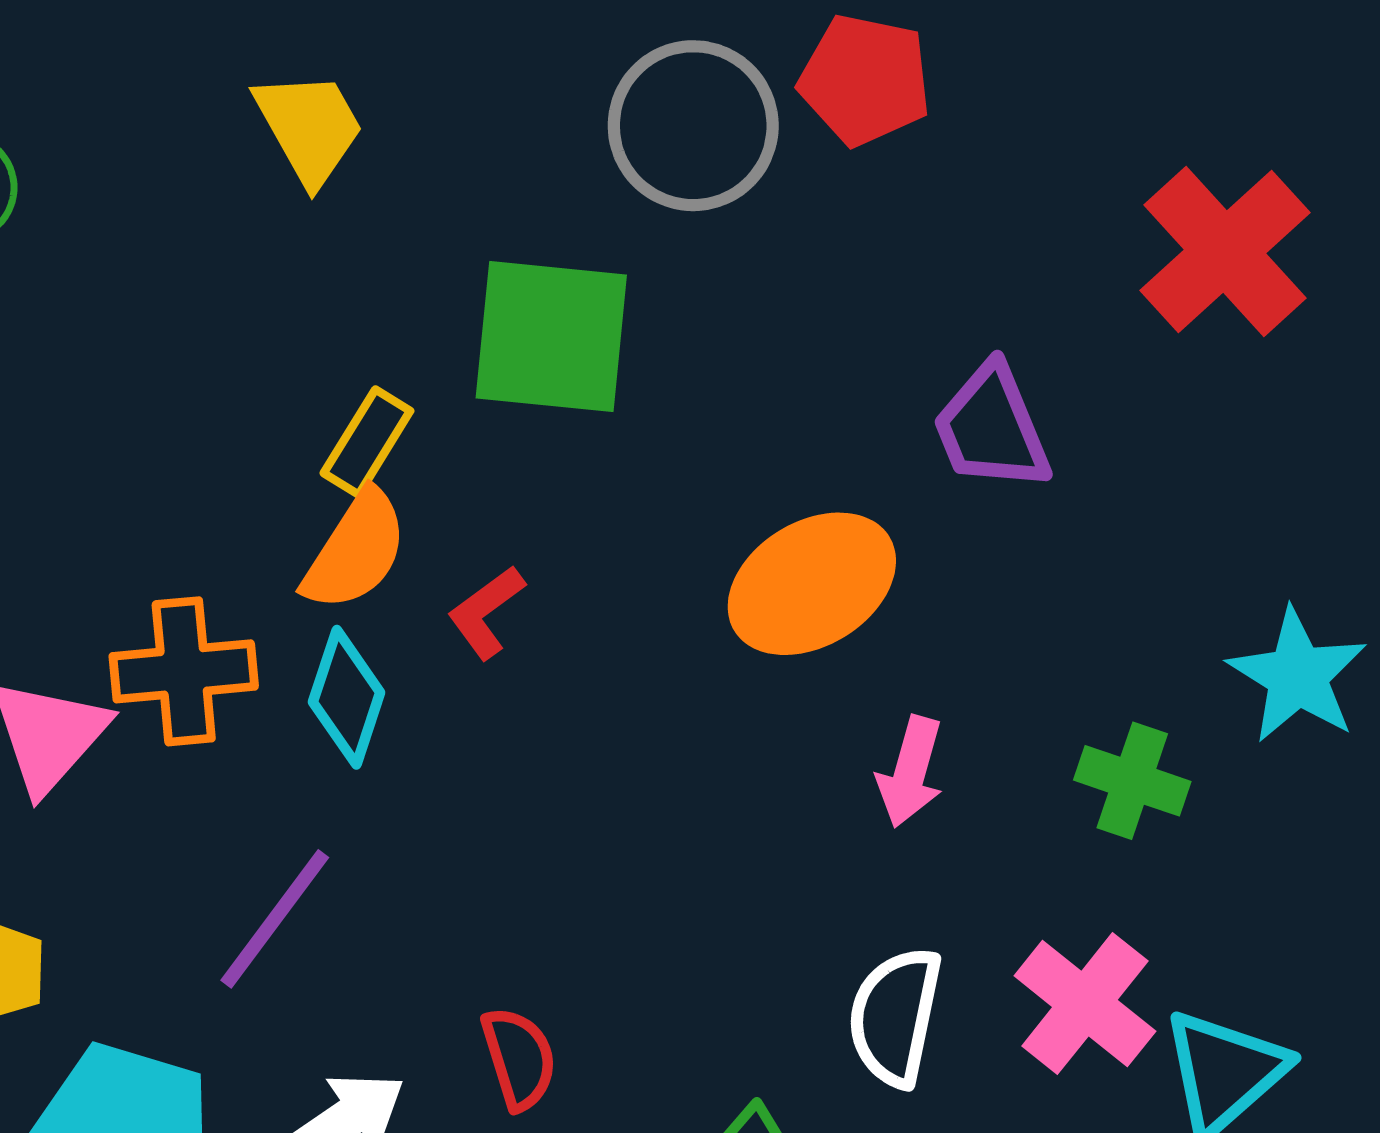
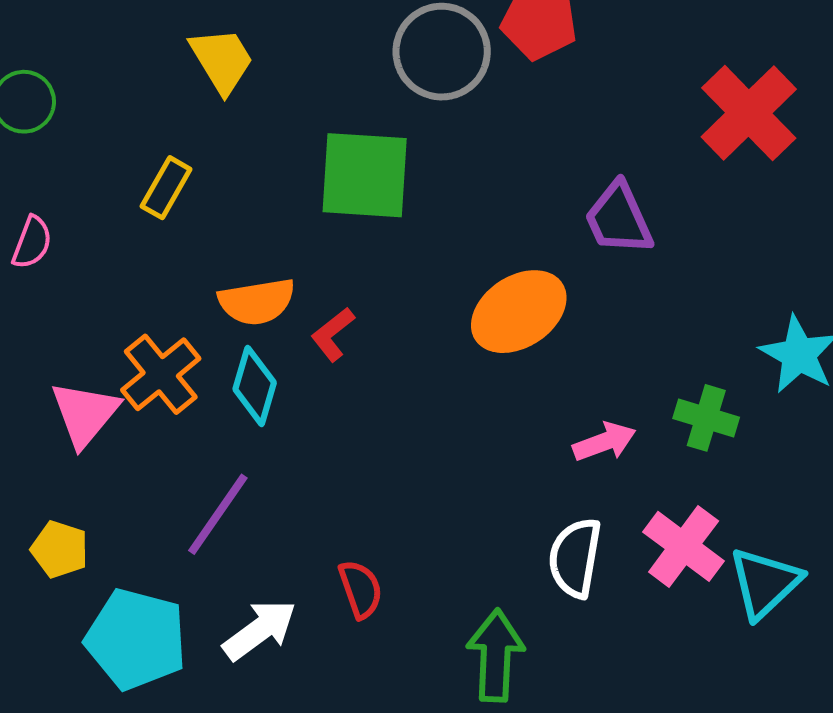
yellow rectangle: (367, 442) -> (166, 188), moved
orange semicircle: (355, 551) -> (257, 302), turned 50
orange cross: (184, 671) -> (161, 374), turned -32
pink arrow: (910, 772) -> (604, 442), moved, turned -124

